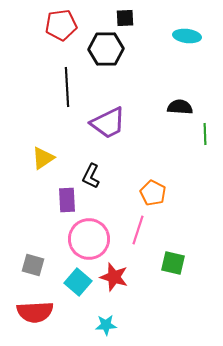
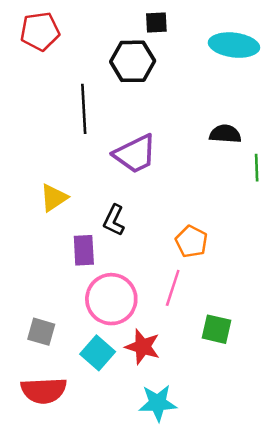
red pentagon: (61, 25) -> (40, 31), moved
cyan ellipse: (187, 36) -> (234, 45), size x1.4
cyan star: (106, 325) -> (158, 403), moved, size x1.4

